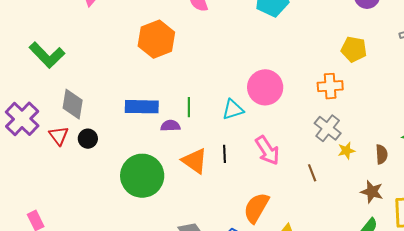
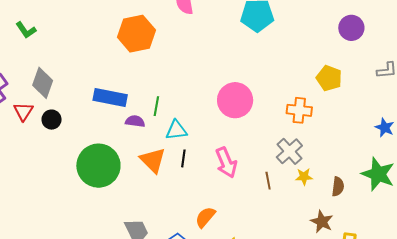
green L-shape: (47, 55) -> (26, 30), size x0.6
cyan triangle: (233, 110) -> (176, 130), moved
brown line: (312, 173) -> (268, 181), moved
orange semicircle: (256, 208) -> (205, 217), size x0.7

